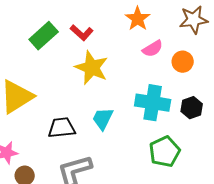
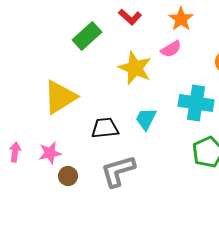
red L-shape: (82, 33) -> (130, 17), moved
pink semicircle: (153, 49) -> (171, 49), moved

